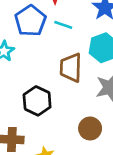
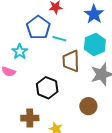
cyan line: (63, 25) -> (59, 39), moved

